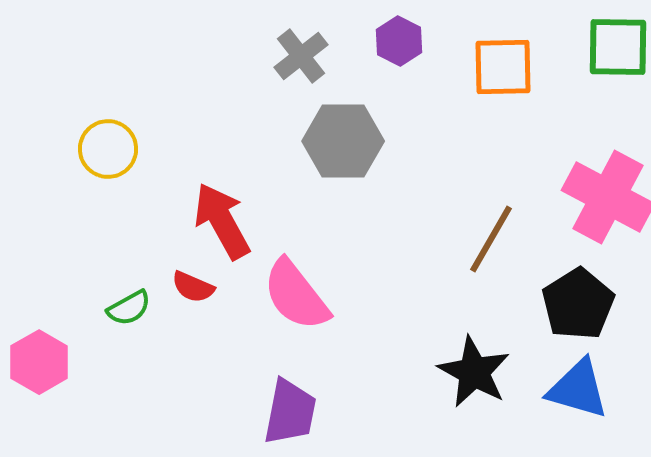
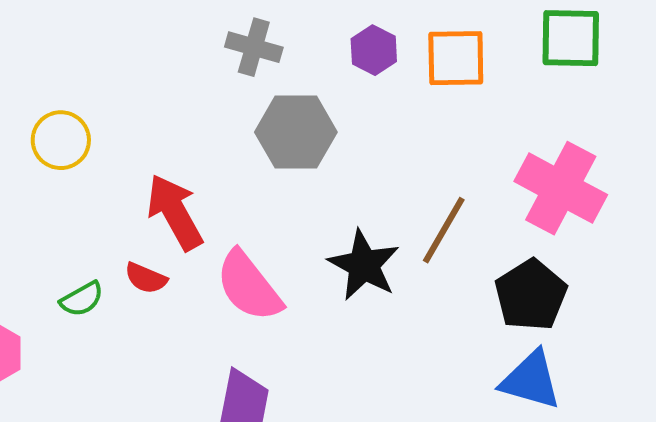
purple hexagon: (399, 41) -> (374, 50), moved
gray cross: (301, 56) -> (254, 47), turned -36
black star: (474, 372) -> (364, 265), moved

